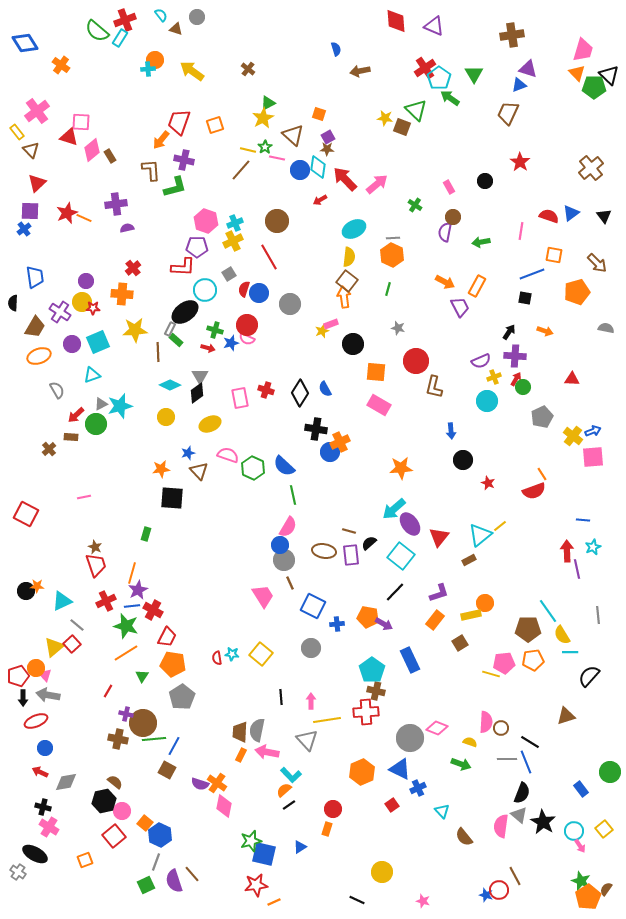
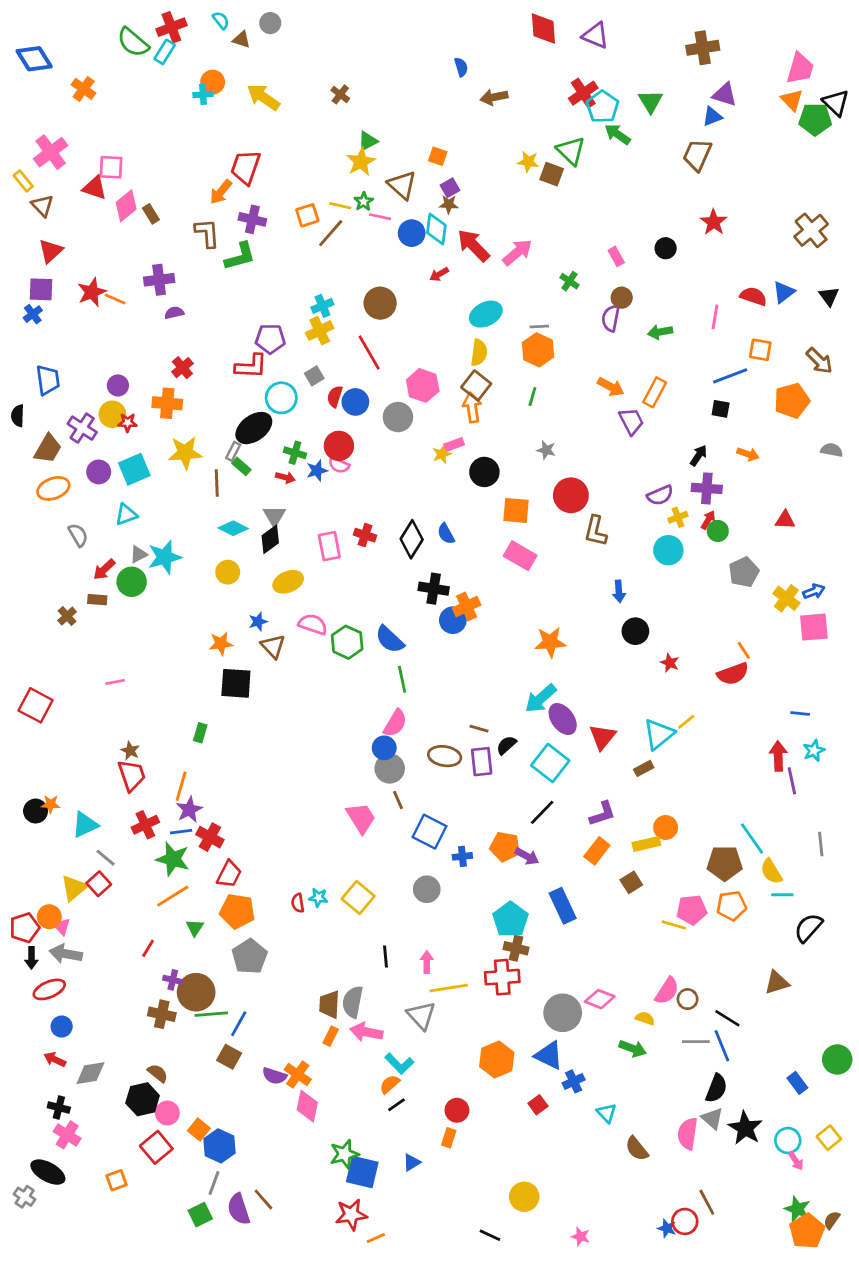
orange square: (215, 125) -> (307, 215), moved
pink hexagon: (206, 221) -> (423, 385), moved
pink semicircle: (486, 722) -> (667, 991), turned 30

